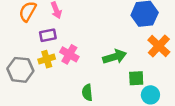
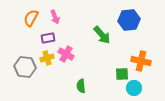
orange cross: (159, 46) -> (141, 61), moved, turned -30
green arrow: (115, 57) -> (102, 35), moved, turned 66

